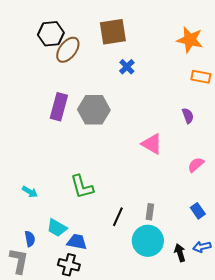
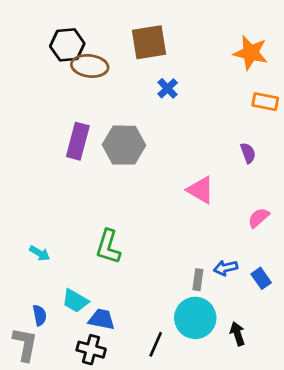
brown ellipse: (68, 50) -> (90, 66), turned 60
green L-shape: (82, 187) -> (108, 247), turned 32
black line: (118, 217) -> (156, 344), moved
blue arrow: (202, 247) -> (226, 268), moved

